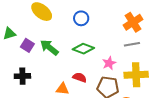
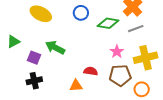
purple square: (27, 45) -> (34, 58), moved
green diamond: (83, 49) -> (108, 23), moved

